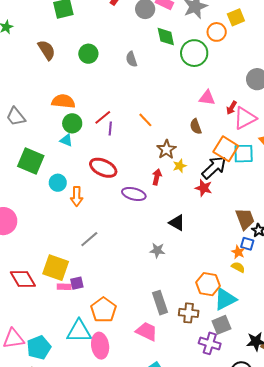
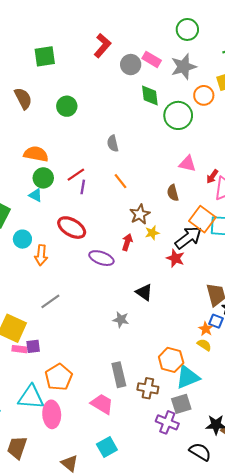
gray semicircle: (131, 59) -> (113, 143), moved

